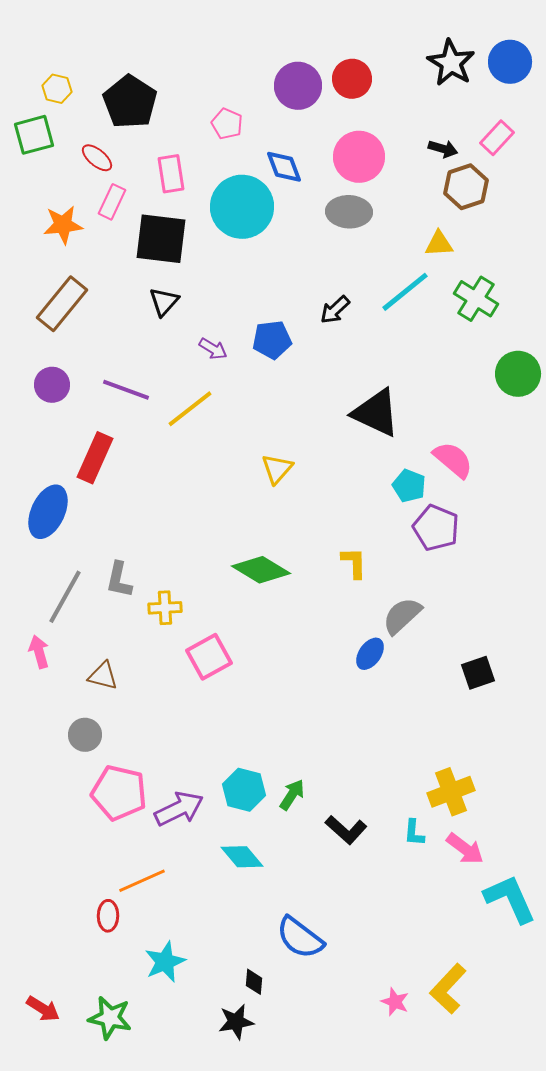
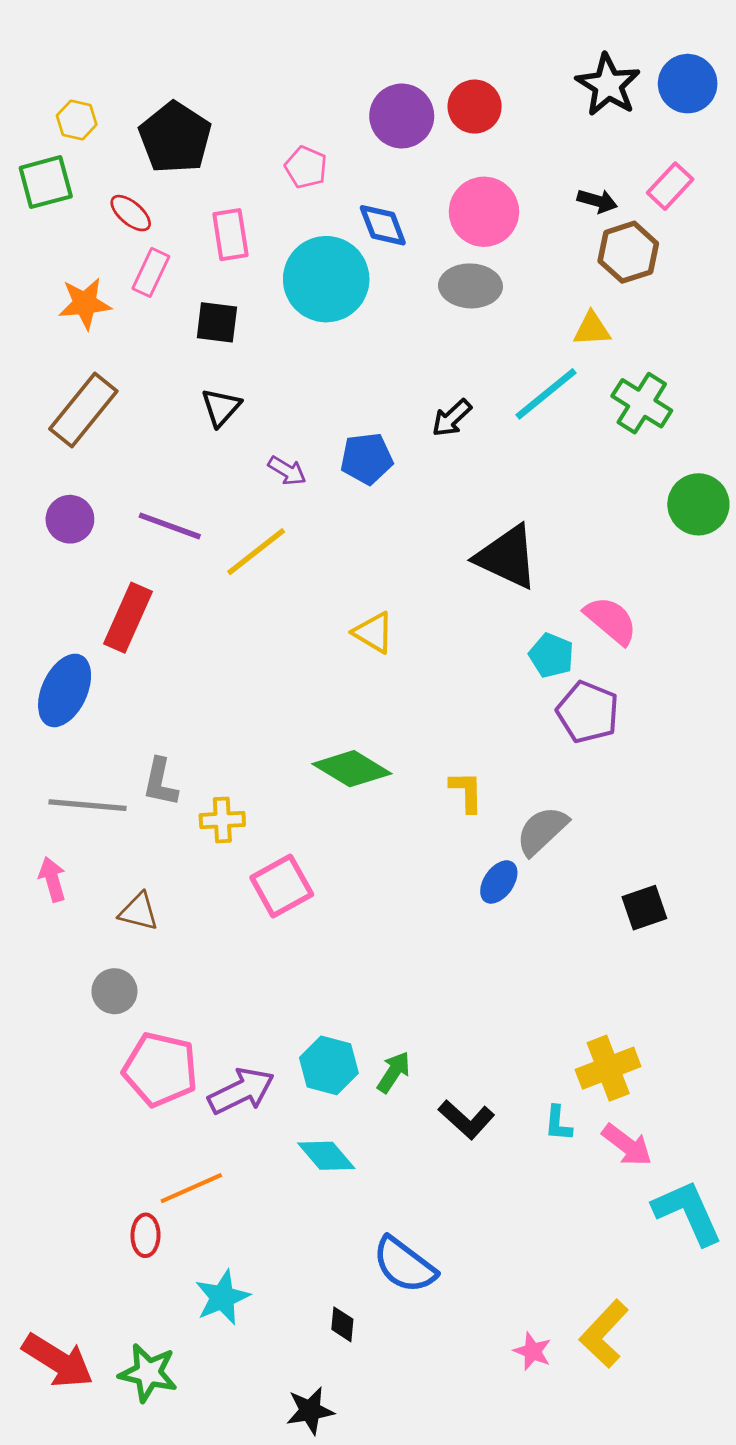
black square: (161, 239) -> (217, 322), size x0.6
yellow triangle: (277, 469) -> (373, 632), turned -40
yellow L-shape: (354, 563) -> (466, 792), moved
gray line: (65, 597) -> (87, 805), turned 66
red arrow: (43, 1009) -> (58, 1361), size x1.6
black star: (236, 1022) -> (310, 1411), moved

